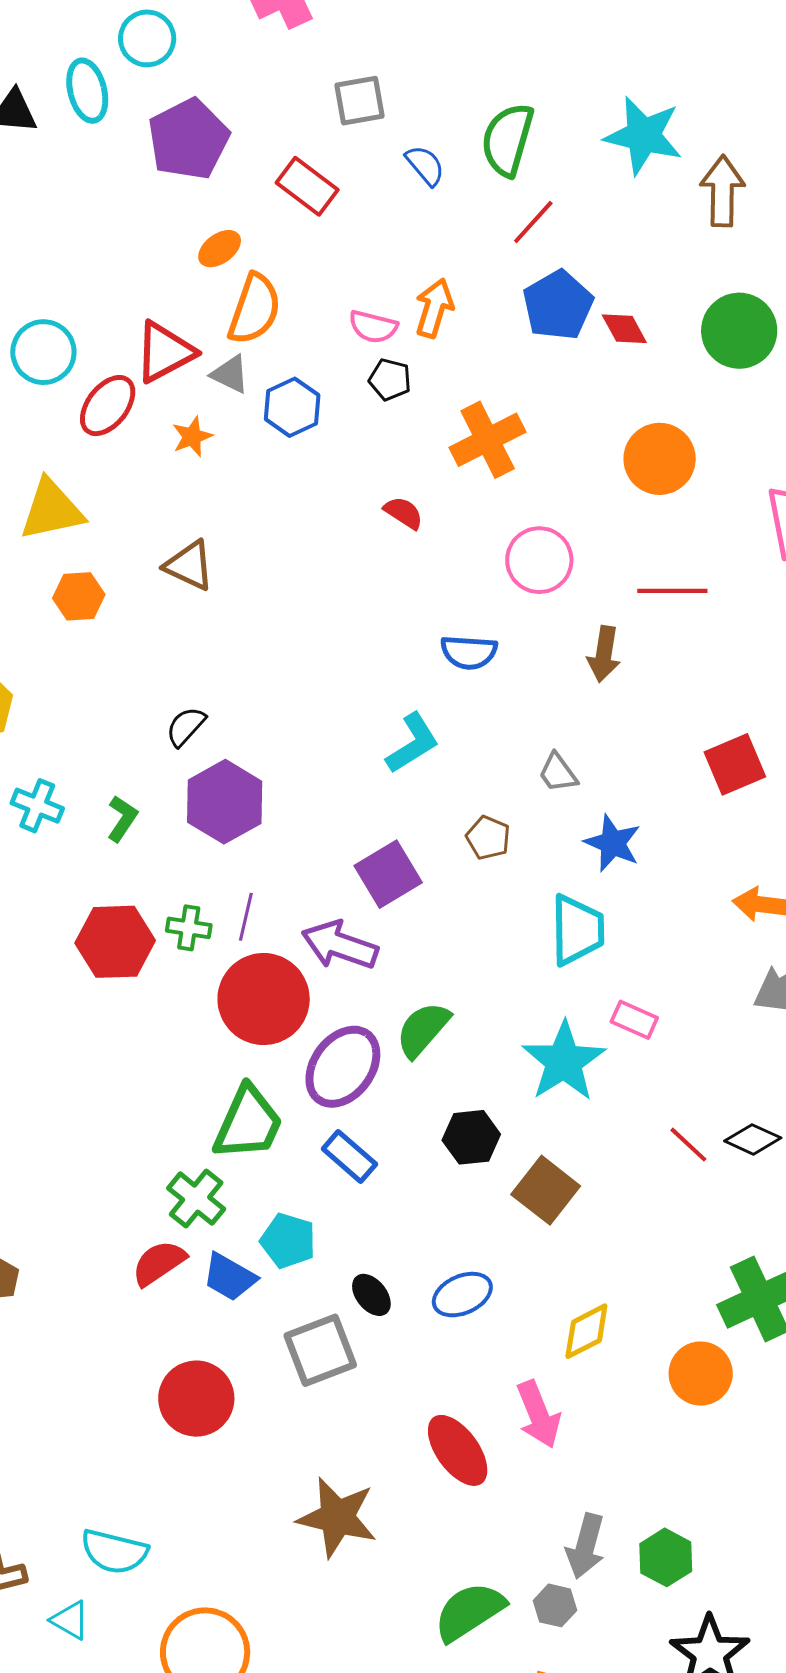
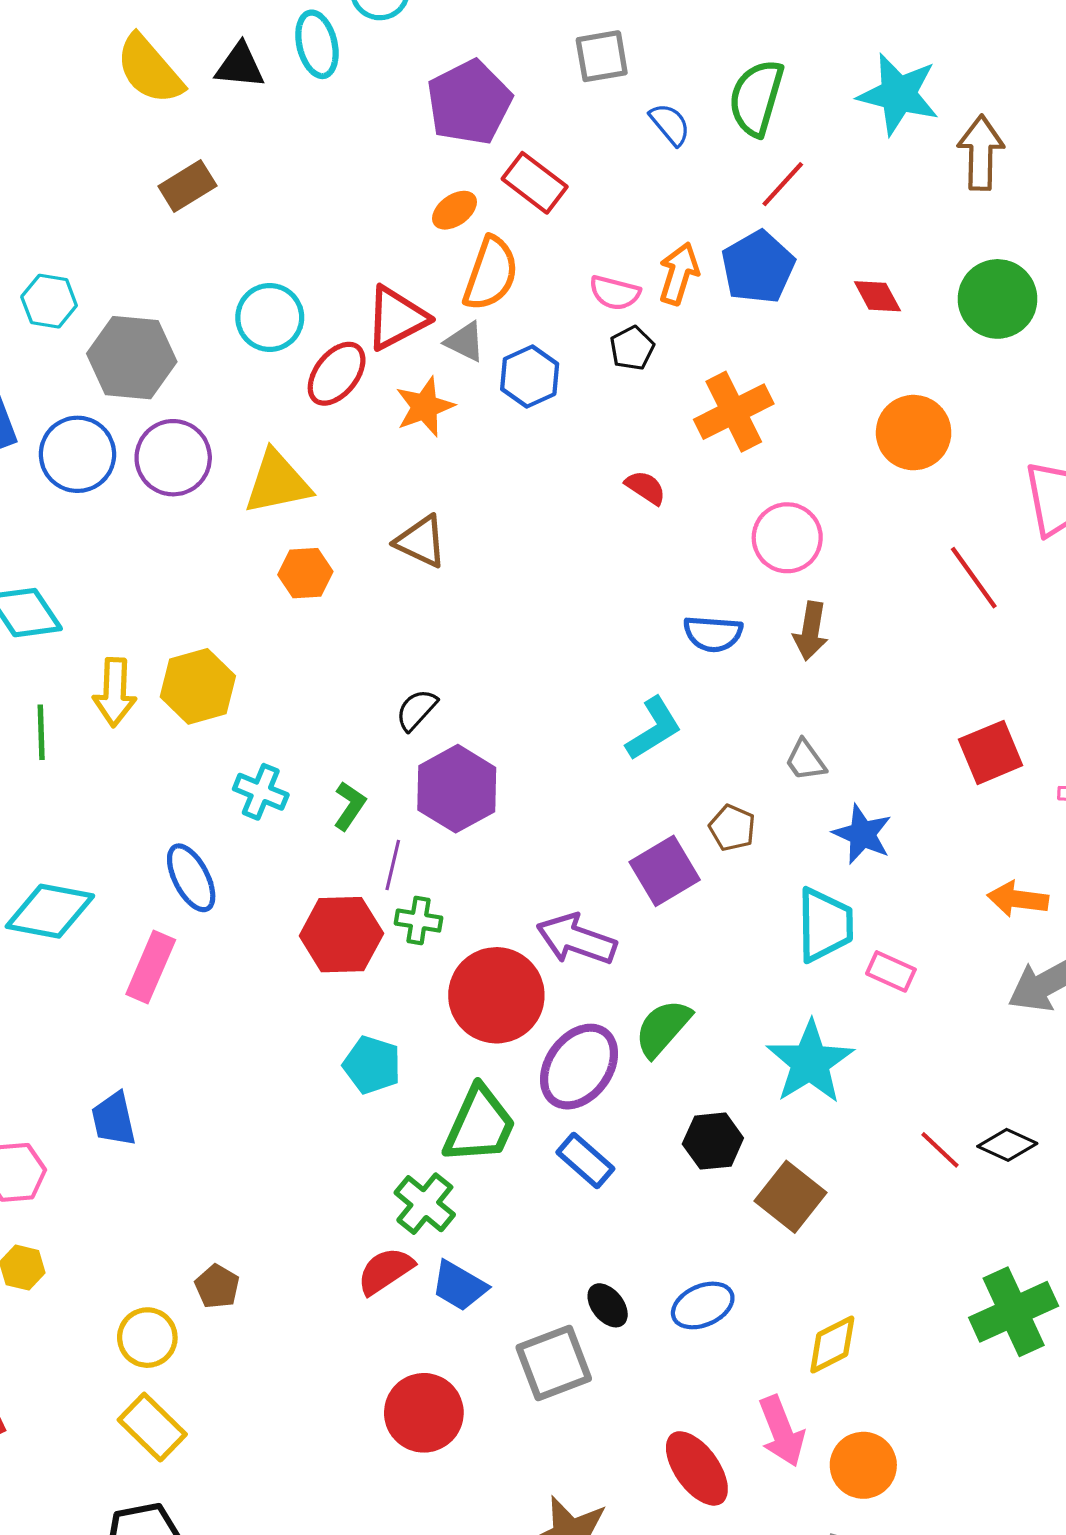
purple pentagon: (188, 139) -> (469, 102), moved
red rectangle: (307, 186) -> (535, 183), moved
blue pentagon: (558, 305) -> (758, 267), moved
black pentagon: (390, 380) -> (632, 348), turned 30
orange star: (192, 437) -> (425, 407), size x1.4
red line: (672, 591) -> (974, 578), moved, turned 54
brown arrow: (604, 654) -> (811, 631), moved
purple square: (388, 874) -> (665, 871), moved
purple line: (246, 917) -> (393, 865), moved
pink rectangle: (634, 1020) -> (891, 971), moved
cyan pentagon: (288, 1241) -> (372, 1065), moved
orange circle: (701, 1373) -> (863, 1465), moved

